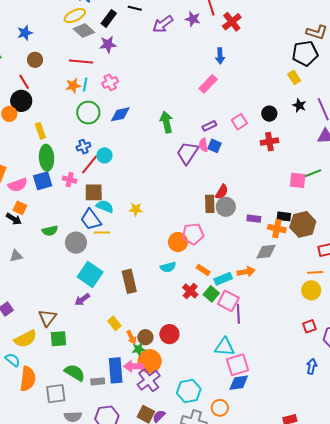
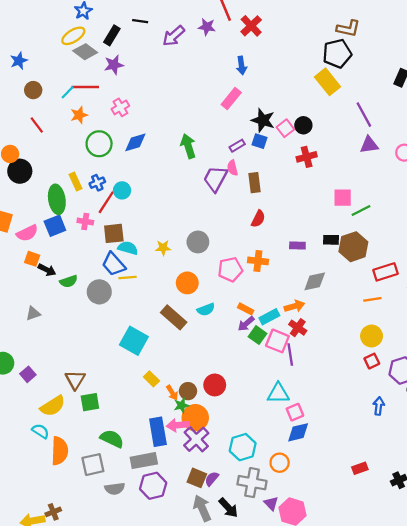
yellow rectangle: (294, 77) -> (327, 82), size x1.6
red line: (24, 82) -> (37, 125), moved
cyan line: (85, 85) -> (68, 92), moved, turned 40
black circle: (21, 101) -> (20, 171), moved
black star: (299, 105) -> (263, 120), moved, size x1.5
pink square: (239, 122) -> (285, 128), moved
yellow rectangle: (40, 131) -> (76, 181), moved
blue square: (214, 146) -> (259, 141), moved
green line: (313, 173) -> (361, 211), moved
brown rectangle: (210, 204) -> (255, 183), moved
gray circle: (226, 207) -> (198, 242), moved
black arrow: (14, 219) -> (47, 270), moved
orange cross: (277, 229) -> (258, 261), moved
orange circle: (178, 242) -> (187, 283), moved
cyan square: (90, 275) -> (134, 341), moved
brown rectangle: (129, 281) -> (174, 317), moved, turned -30
yellow circle: (311, 290) -> (372, 336), moved
red cross: (190, 291) -> (298, 328), moved
purple arrow: (82, 300) -> (246, 324), moved
pink square: (238, 365) -> (295, 412), size x0.7
gray rectangle: (98, 381) -> (144, 461), moved, size x1.6

